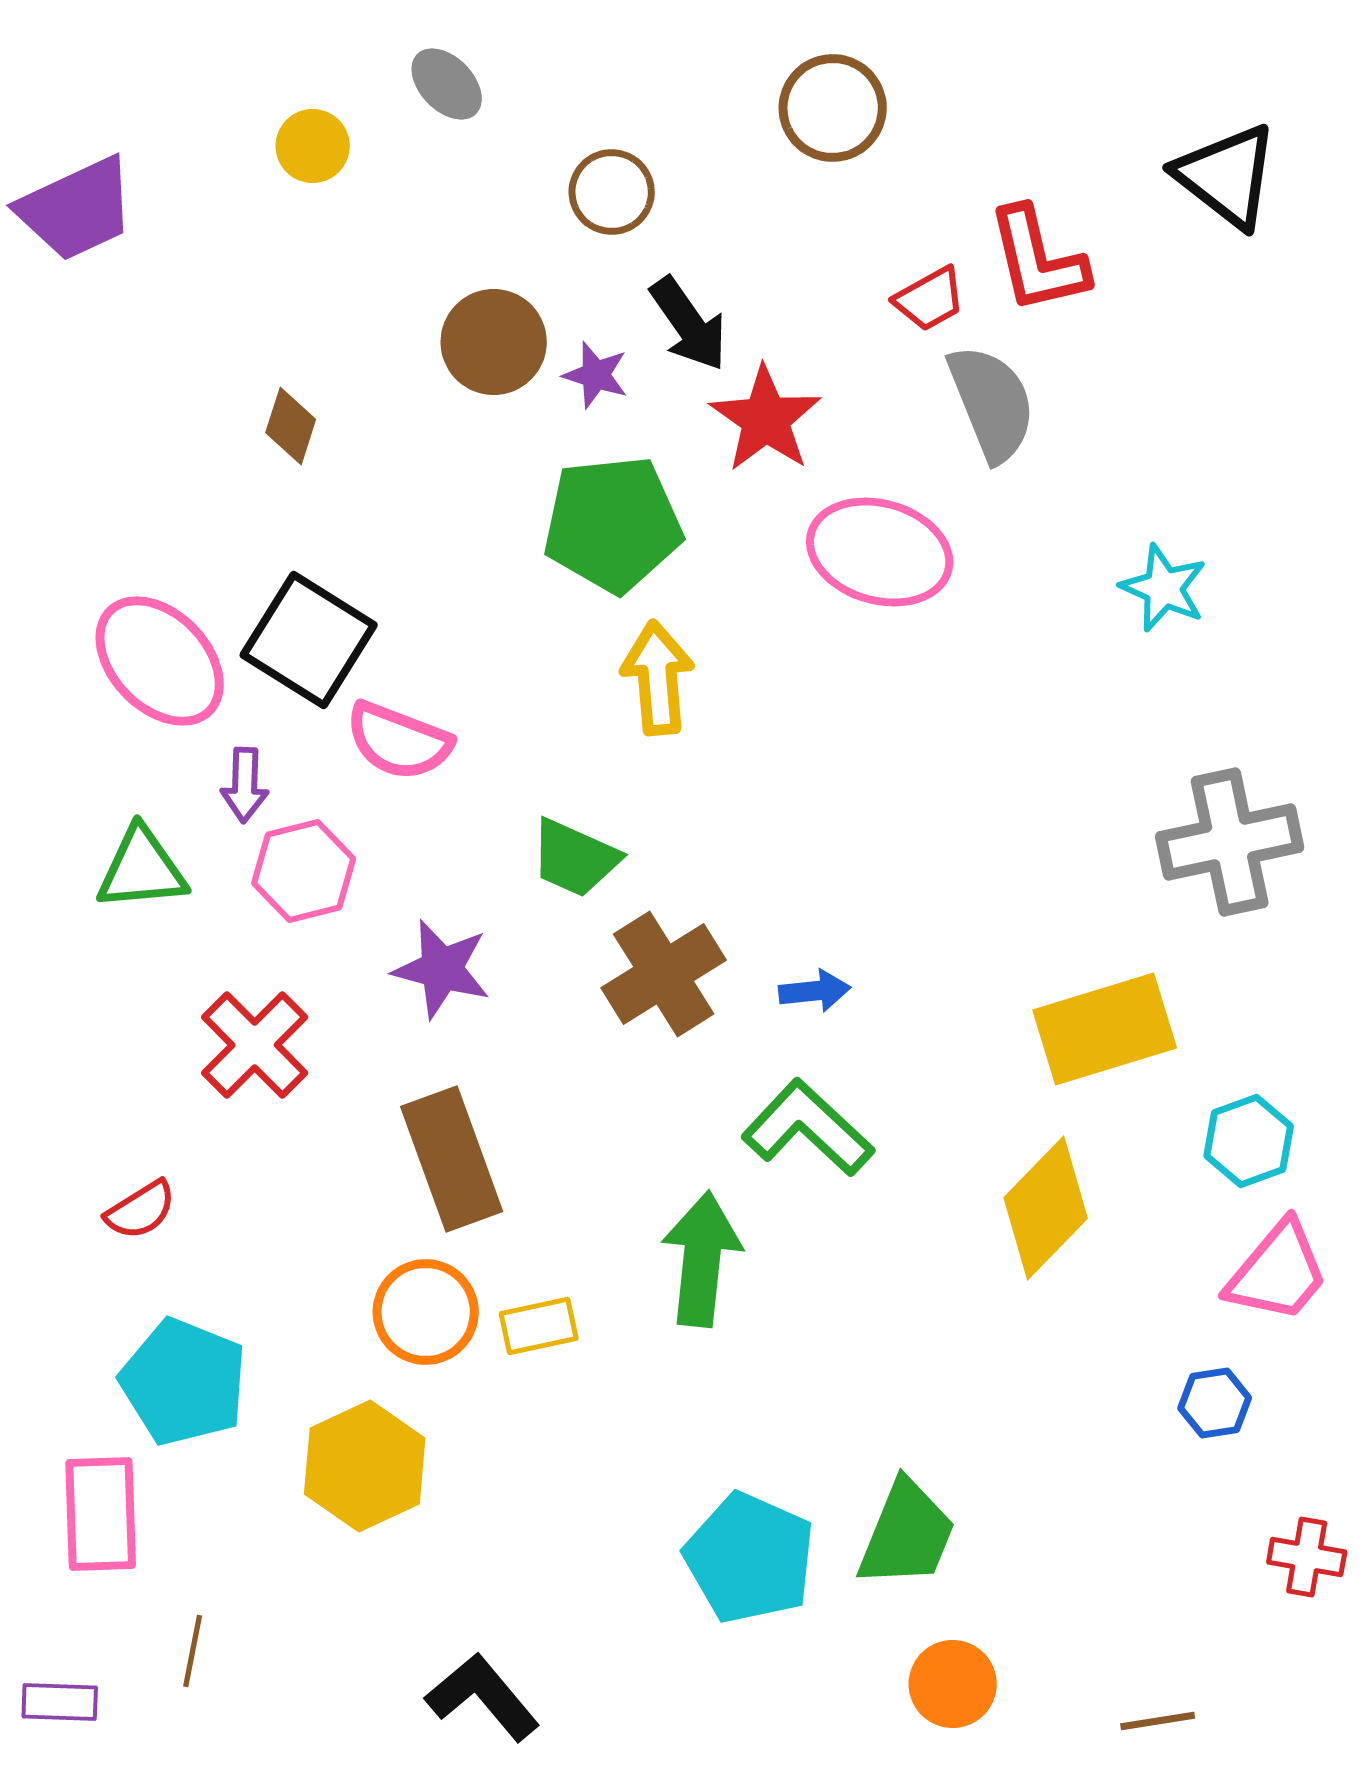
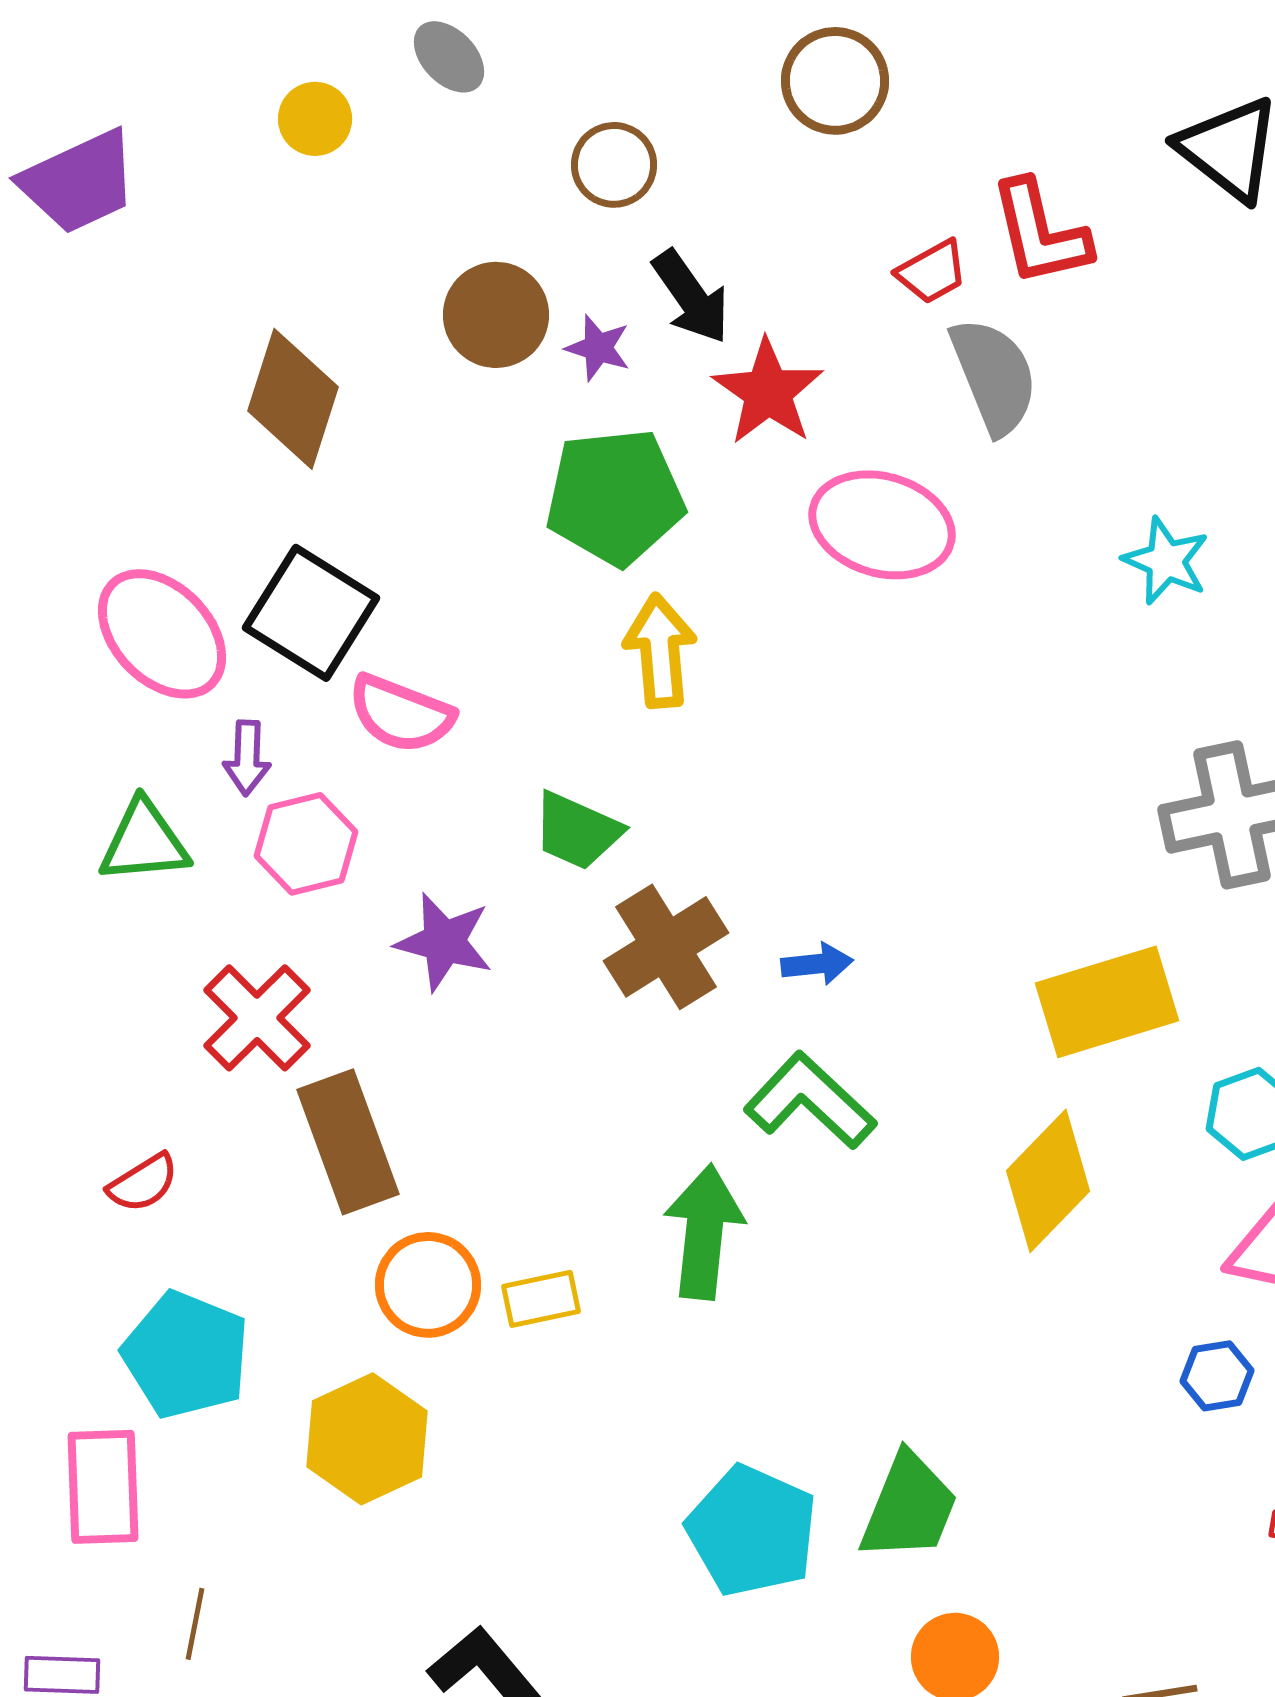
brown diamond: (291, 426) -> (293, 399), size x1.8
brown rectangle: (452, 1159) -> (348, 1142), moved

